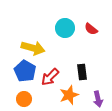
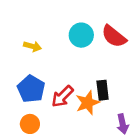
red semicircle: (91, 29) -> (114, 36), size x1.5
yellow arrow: (33, 48) -> (32, 46), moved, size x0.6
orange star: (69, 95) -> (88, 103), moved

